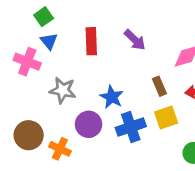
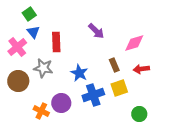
red rectangle: (91, 41) -> (56, 42), moved
pink cross: (27, 62) -> (17, 47), turned 30
purple circle: (89, 124) -> (61, 103), moved
brown circle: (29, 135) -> (18, 81), moved

